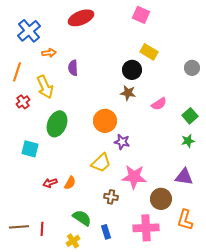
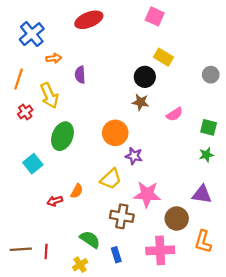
green square: (190, 116) -> (209, 127), turned -35
cyan square: (30, 149) -> (33, 164), turned 36
orange semicircle: (70, 183) -> (77, 191), moved
brown cross: (111, 197) -> (122, 216), size x1.5

